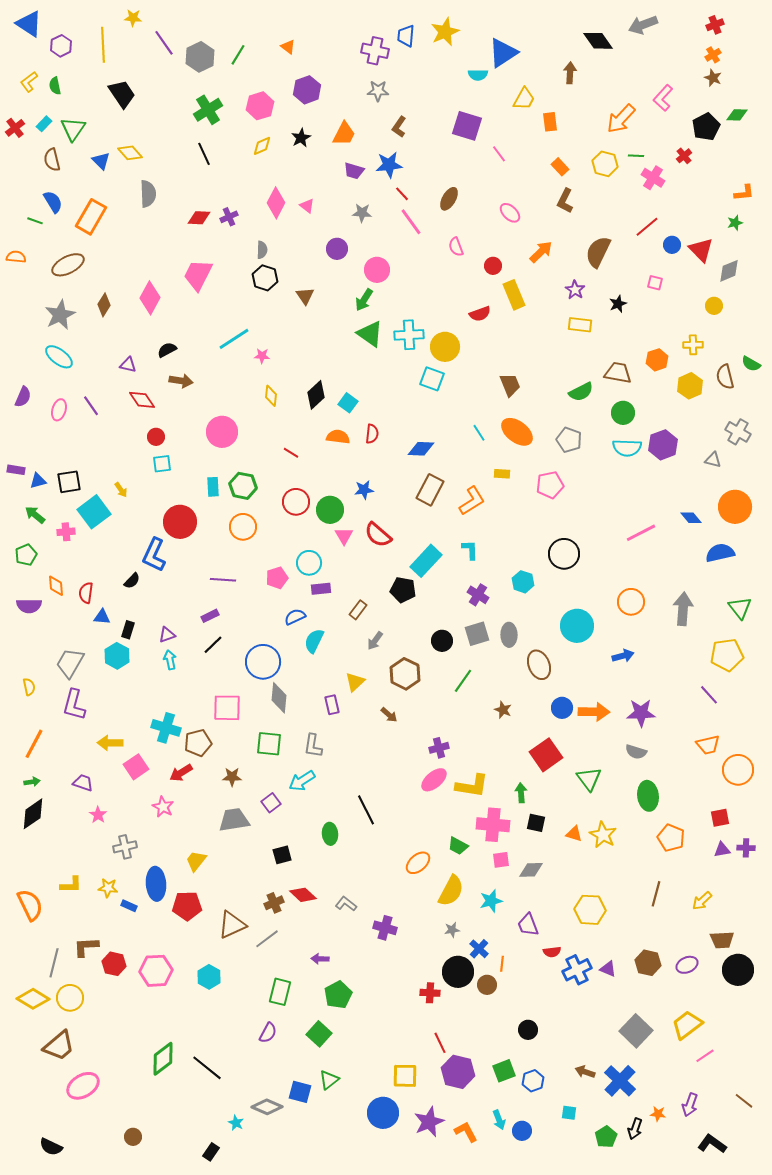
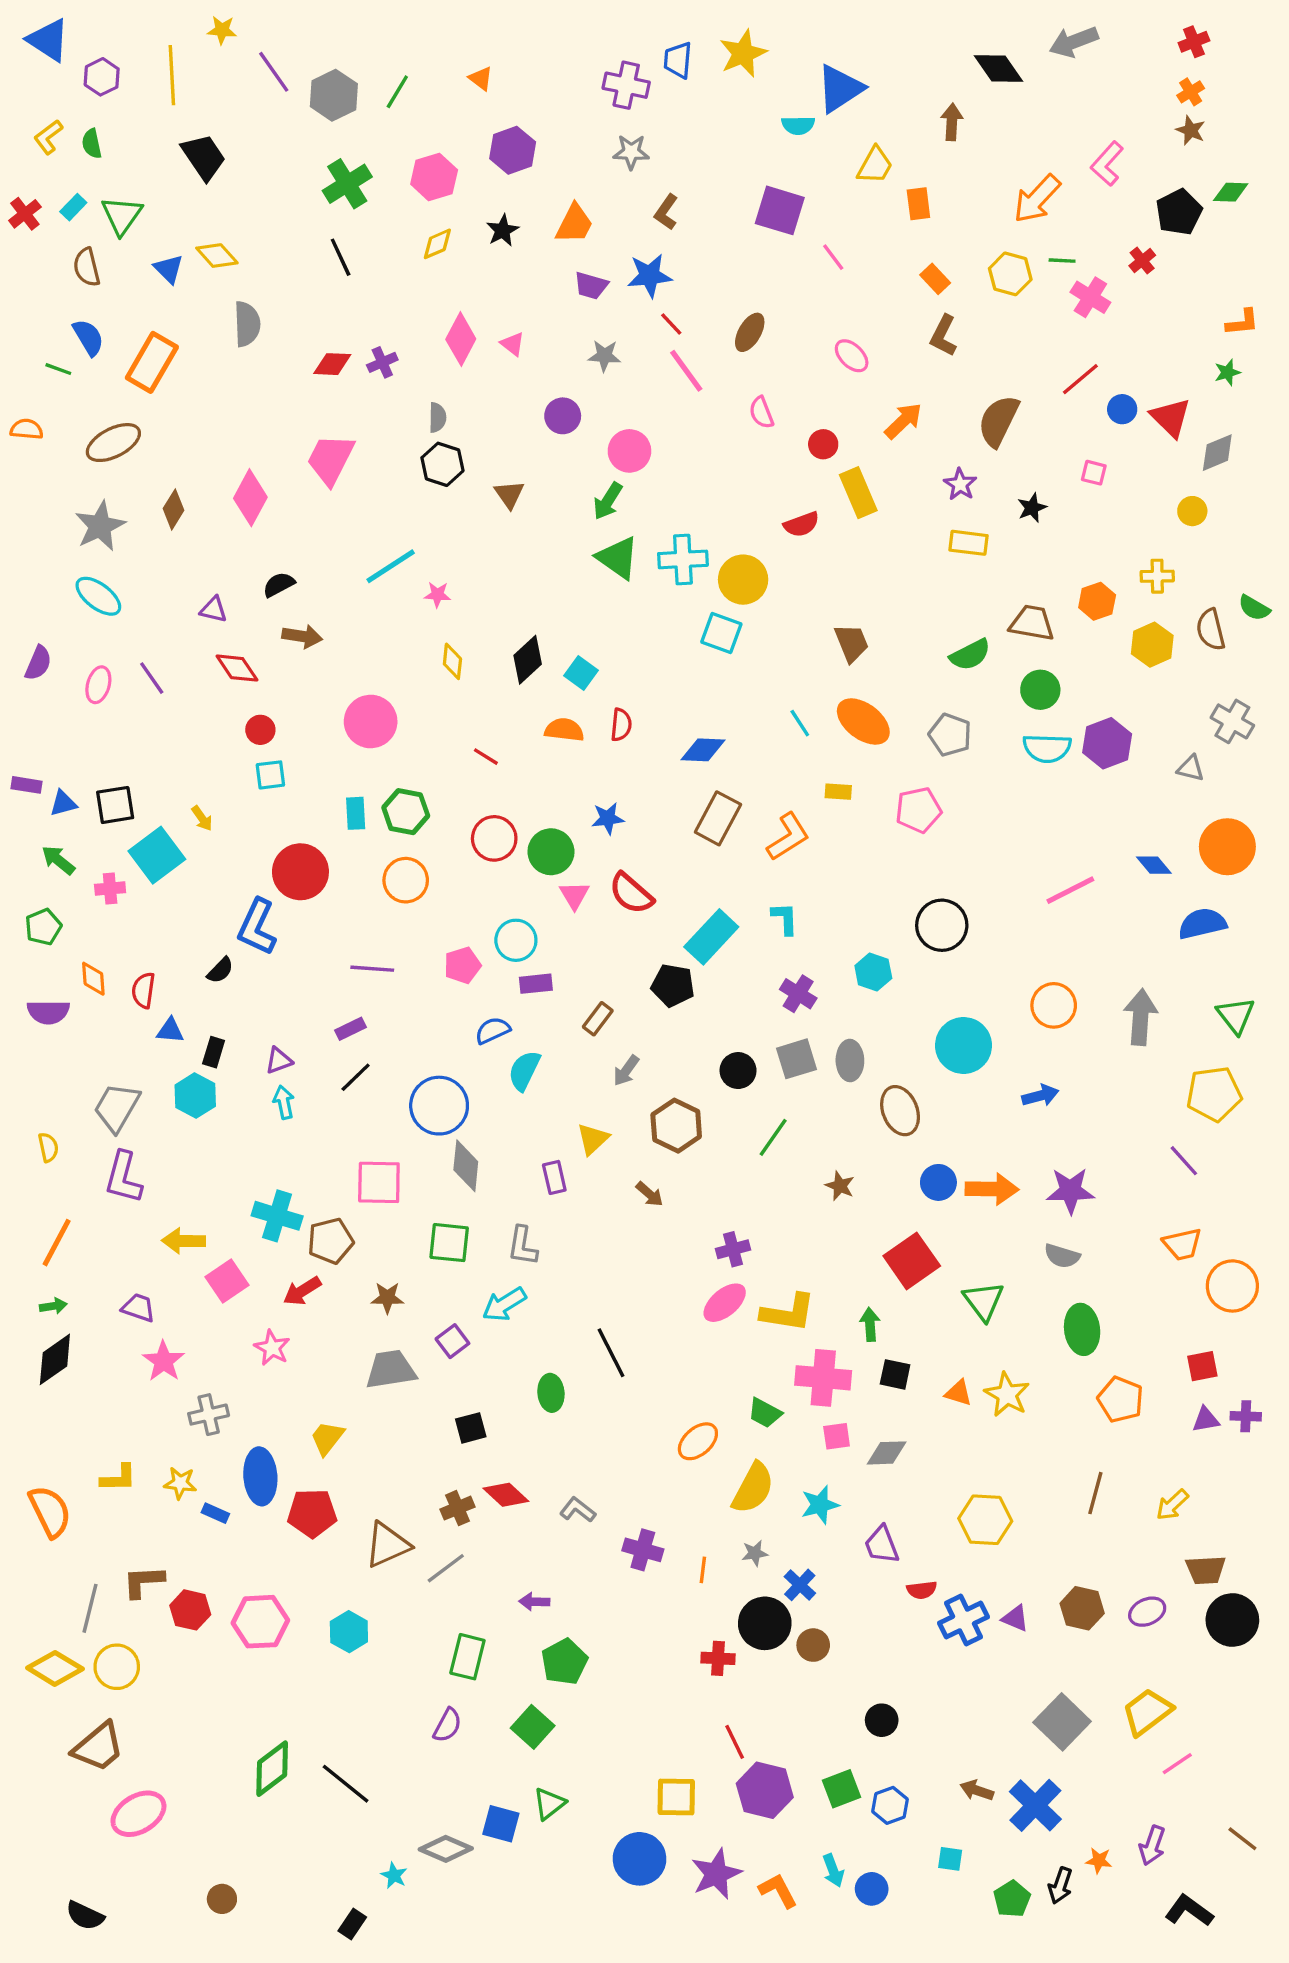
pink star: (98, 815) -> (164, 1361), size x1.4
orange line: (502, 964) -> (703, 1570), moved

